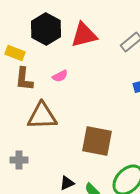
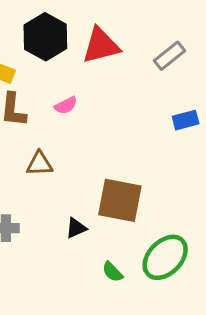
brown triangle: (42, 116) -> (40, 164), size x0.6
black triangle: (67, 183) -> (76, 228), moved

